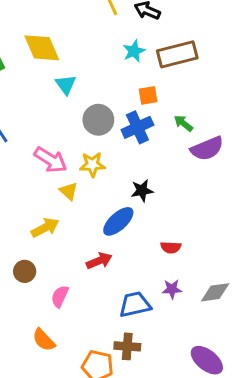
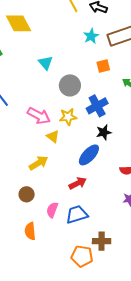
yellow diamond: (42, 48) -> (18, 23), moved
blue cross: (137, 127) -> (97, 106), moved
blue trapezoid: (135, 304) -> (77, 214), moved
orange semicircle: (44, 340) -> (30, 231), moved, turned 42

